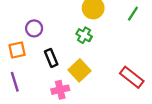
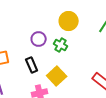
purple circle: (34, 28) -> (39, 39), moved

